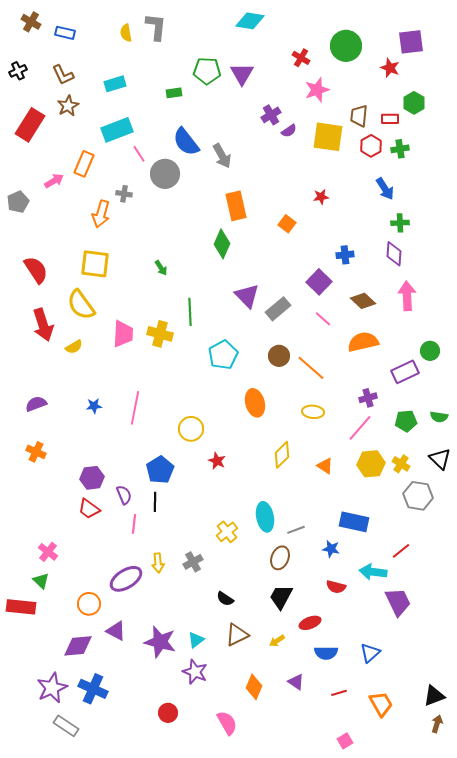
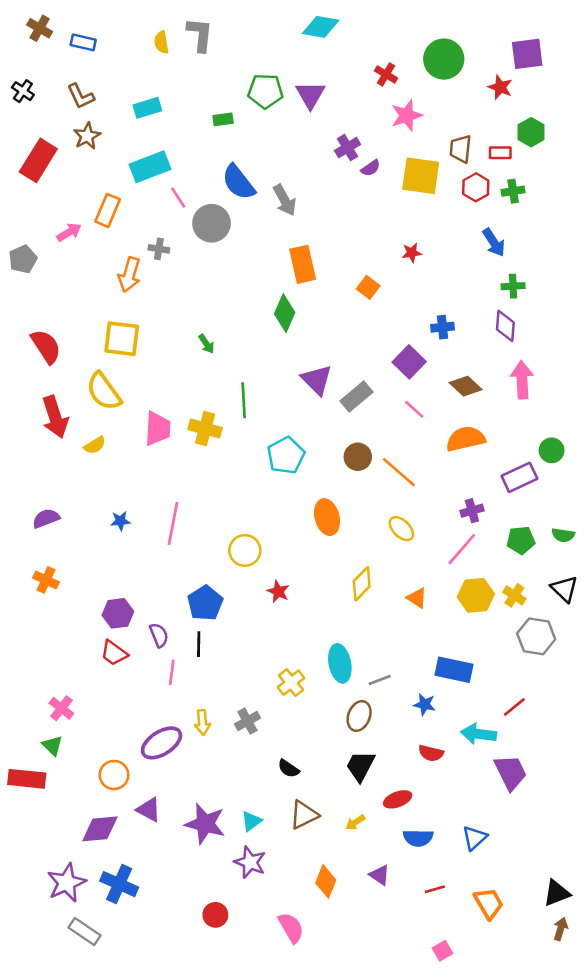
black cross: (18, 71) -> (23, 91), turned -30
yellow ellipse: (313, 412) -> (401, 529), turned 40

